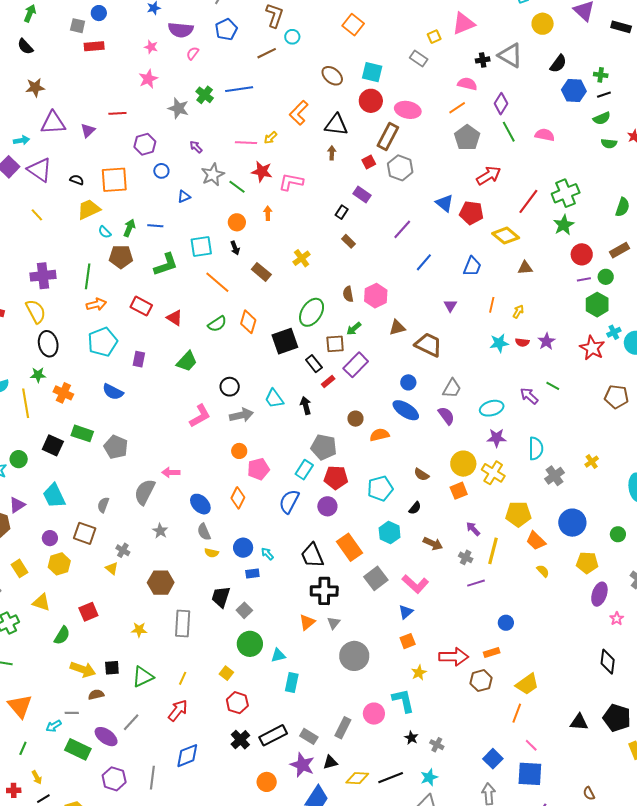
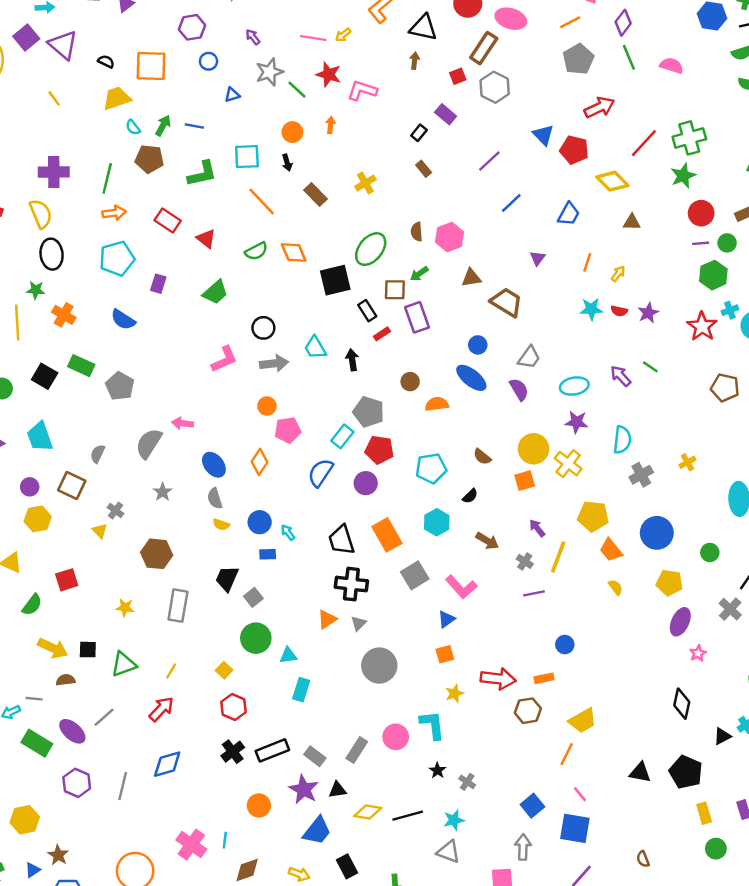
orange diamond: (248, 322) -> (294, 253), turned -45
purple rectangle: (356, 365) -> (417, 317), turned -70

